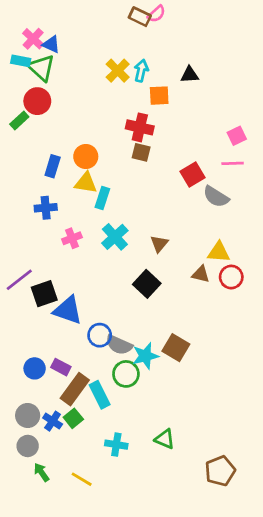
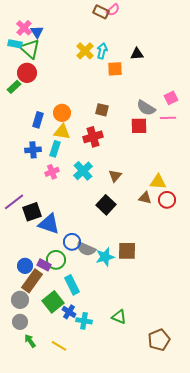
blue triangle: (51, 44) -> (37, 32), turned 32
red cross: (140, 127) -> (93, 137), moved, turned -30
red square: (192, 175) -> (139, 126), turned 30
gray semicircle: (216, 197) -> (146, 108), moved
cyan rectangle: (102, 198) -> (55, 149), moved
brown square: (176, 348) -> (127, 251), turned -30
green circle: (126, 374) -> (56, 260), moved
brown rectangle: (75, 389) -> (32, 281), moved
green square: (73, 418) -> (53, 302), size x1.5
blue cross: (53, 421) -> (69, 312), moved

